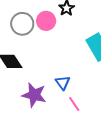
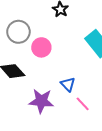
pink circle: (46, 21) -> (41, 47), moved

